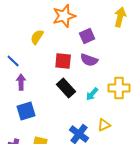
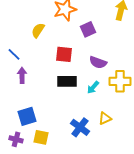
purple semicircle: (89, 60) -> (98, 62), moved
black rectangle: (66, 88) -> (67, 81), turned -48
blue square: (26, 111) -> (27, 116), moved

